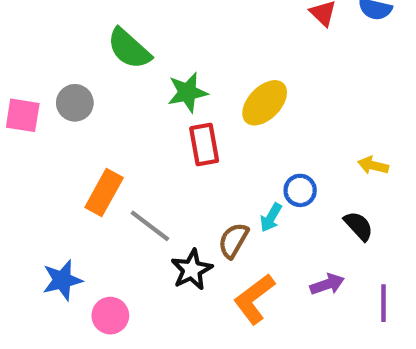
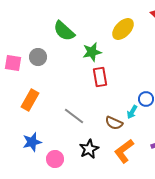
yellow ellipse: (265, 103) -> (123, 29), moved
orange rectangle: (104, 193) -> (30, 100), moved
brown semicircle: (233, 240) -> (114, 123), turned -96
black star: (192, 270) -> (89, 149), moved

